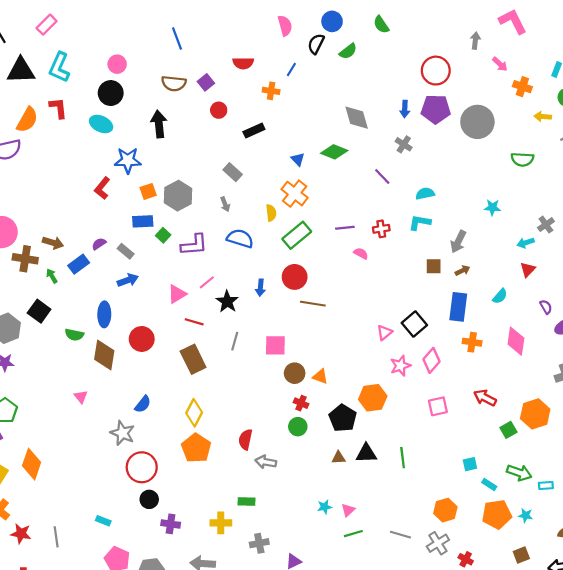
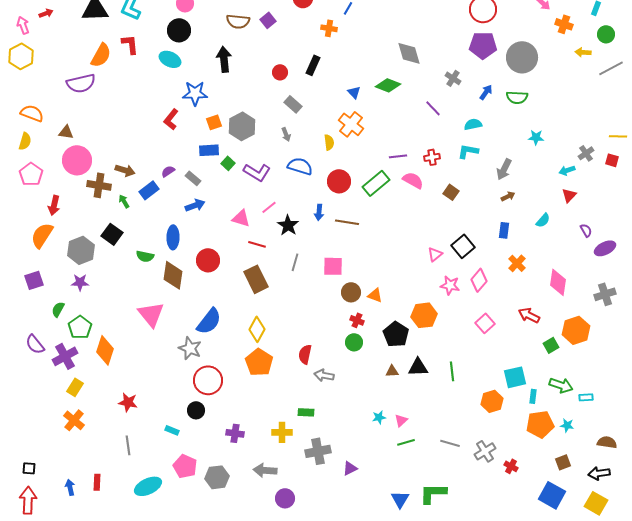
blue arrow: (405, 109) -> (486, 92), moved, turned -147
red circle: (219, 110) -> (280, 72), moved
black rectangle: (254, 130) -> (313, 65), turned -42
green semicircle: (522, 159) -> (517, 97), moved
green rectangle: (297, 235) -> (376, 183), moved
purple L-shape: (194, 245) -> (257, 172), turned 36
pink semicircle: (361, 253) -> (413, 180), size x1.5
brown square: (434, 266) -> (451, 192), moved, turned 35
red circle: (295, 277) -> (339, 181), moved
pink triangle: (177, 294) -> (241, 218), turned 48
brown line: (313, 304) -> (347, 222), moved
blue rectangle: (458, 307) -> (504, 230), size x0.6
pink diamond: (516, 341) -> (558, 282), moved
orange cross: (472, 342) -> (517, 263), turned 36
pink star: (400, 366) -> (450, 285), turned 30
pink triangle: (81, 397) -> (151, 314), size x2.0
blue semicircle: (143, 404) -> (209, 321), size x1.6
pink square: (438, 406) -> (485, 323), turned -30
orange diamond: (32, 464) -> (105, 350), moved
cyan square: (470, 464) -> (515, 377), size x1.6
cyan rectangle: (489, 484) -> (533, 396), turned 64
black circle: (149, 499) -> (196, 410), moved
orange hexagon: (445, 510) -> (492, 401), moved
red star: (21, 534) -> (128, 402), moved
gray cross: (259, 543) -> (318, 451), size x1.4

